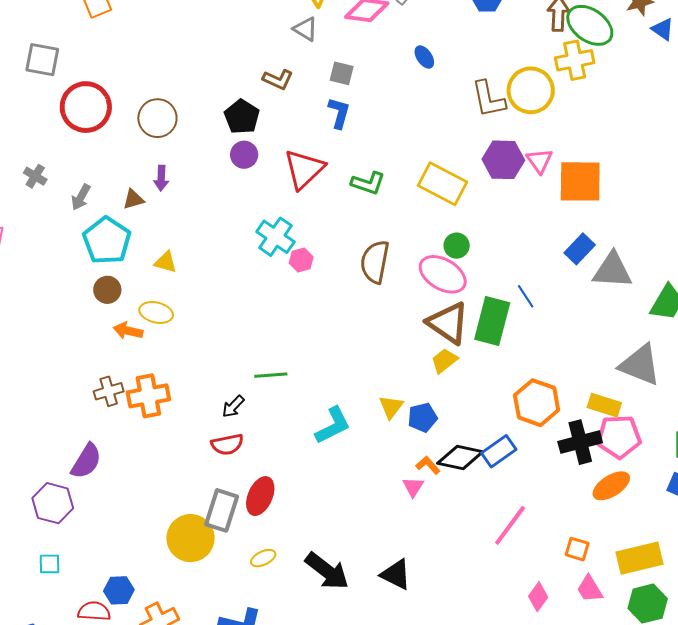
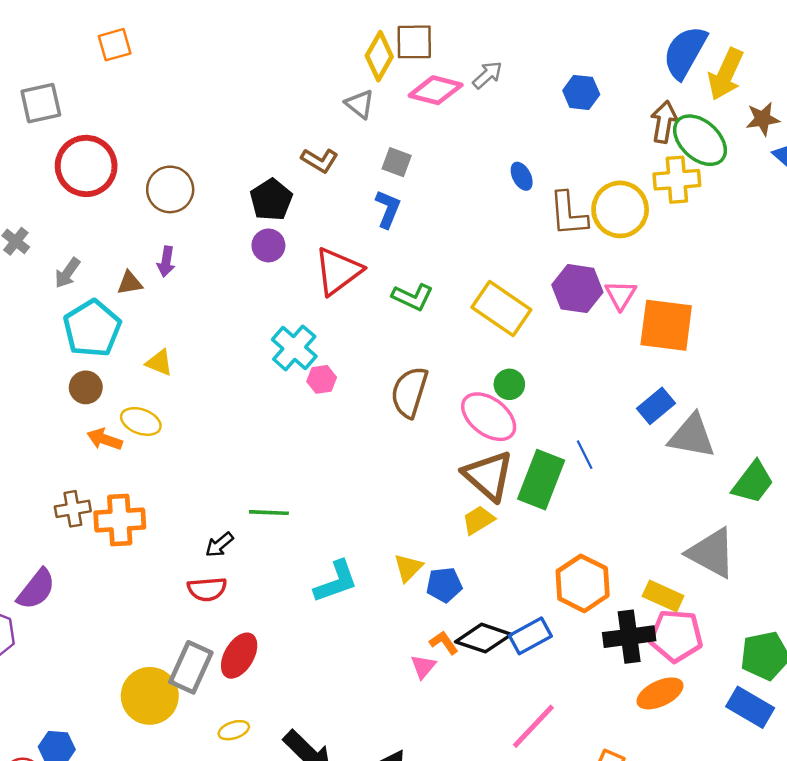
blue ellipse: (424, 57) -> (522, 176), moved
gray square: (42, 60) -> (41, 103), turned -30

